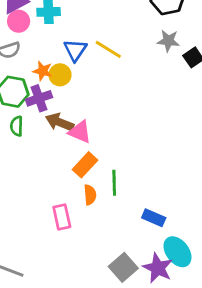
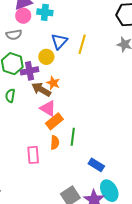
yellow line: (108, 49) -> (82, 44), turned 66
orange star: (43, 71) -> (53, 83), moved
green semicircle: (17, 126) -> (10, 96), moved
pink triangle: (80, 132) -> (48, 108), moved

